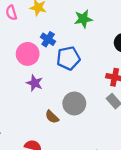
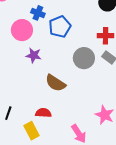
gray circle: (74, 103) -> (84, 58), moved
brown semicircle: (52, 117) -> (55, 83), size x1.5

